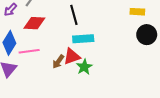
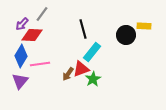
red diamond: (34, 23) -> (32, 35), moved
black circle: (147, 35) -> (126, 35), moved
cyan rectangle: (83, 39) -> (92, 52), turned -48

